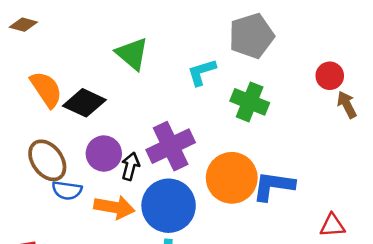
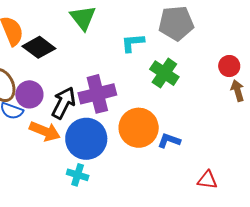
purple circle: (104, 154) -> (29, 94), moved
black arrow: (130, 166) -> (64, 103), size x1.5
blue L-shape: (274, 186) -> (169, 141), size x0.7

